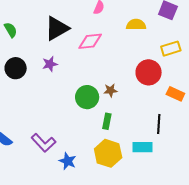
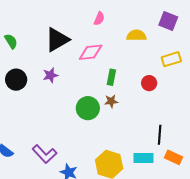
red circle: (149, 72) -> (149, 83), size x0.6
orange rectangle: (175, 94) -> (174, 157), moved
green rectangle: (107, 121) -> (111, 77), moved

